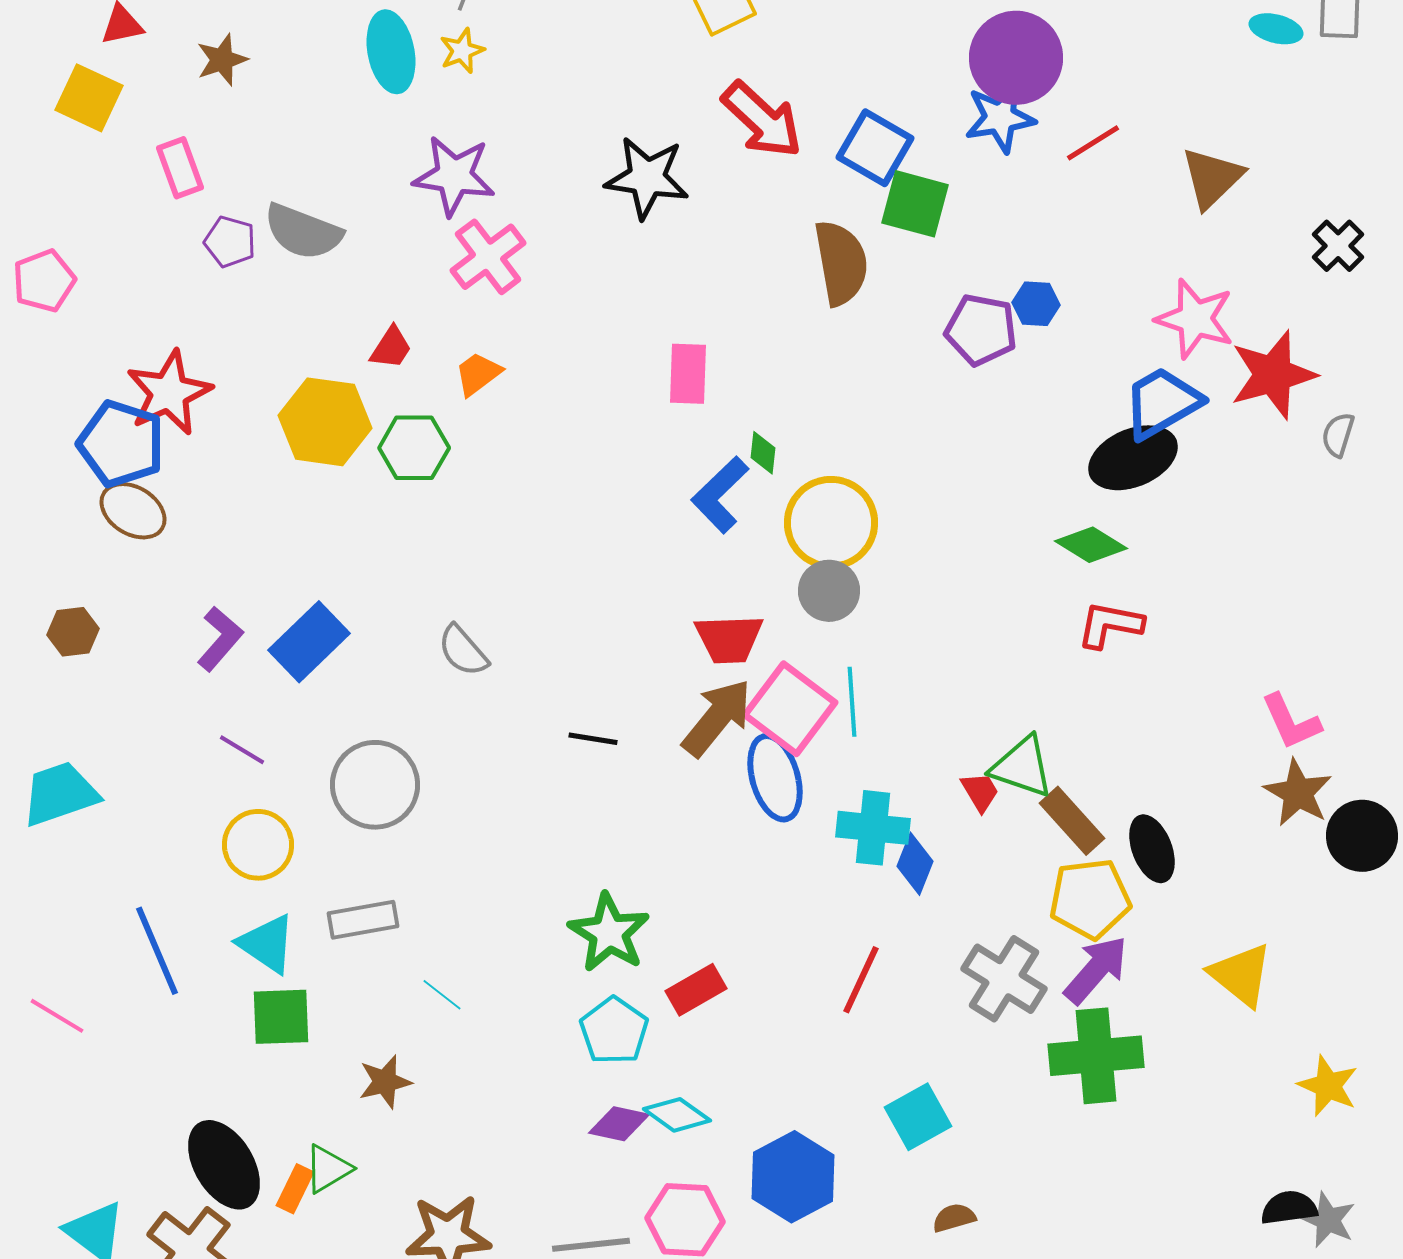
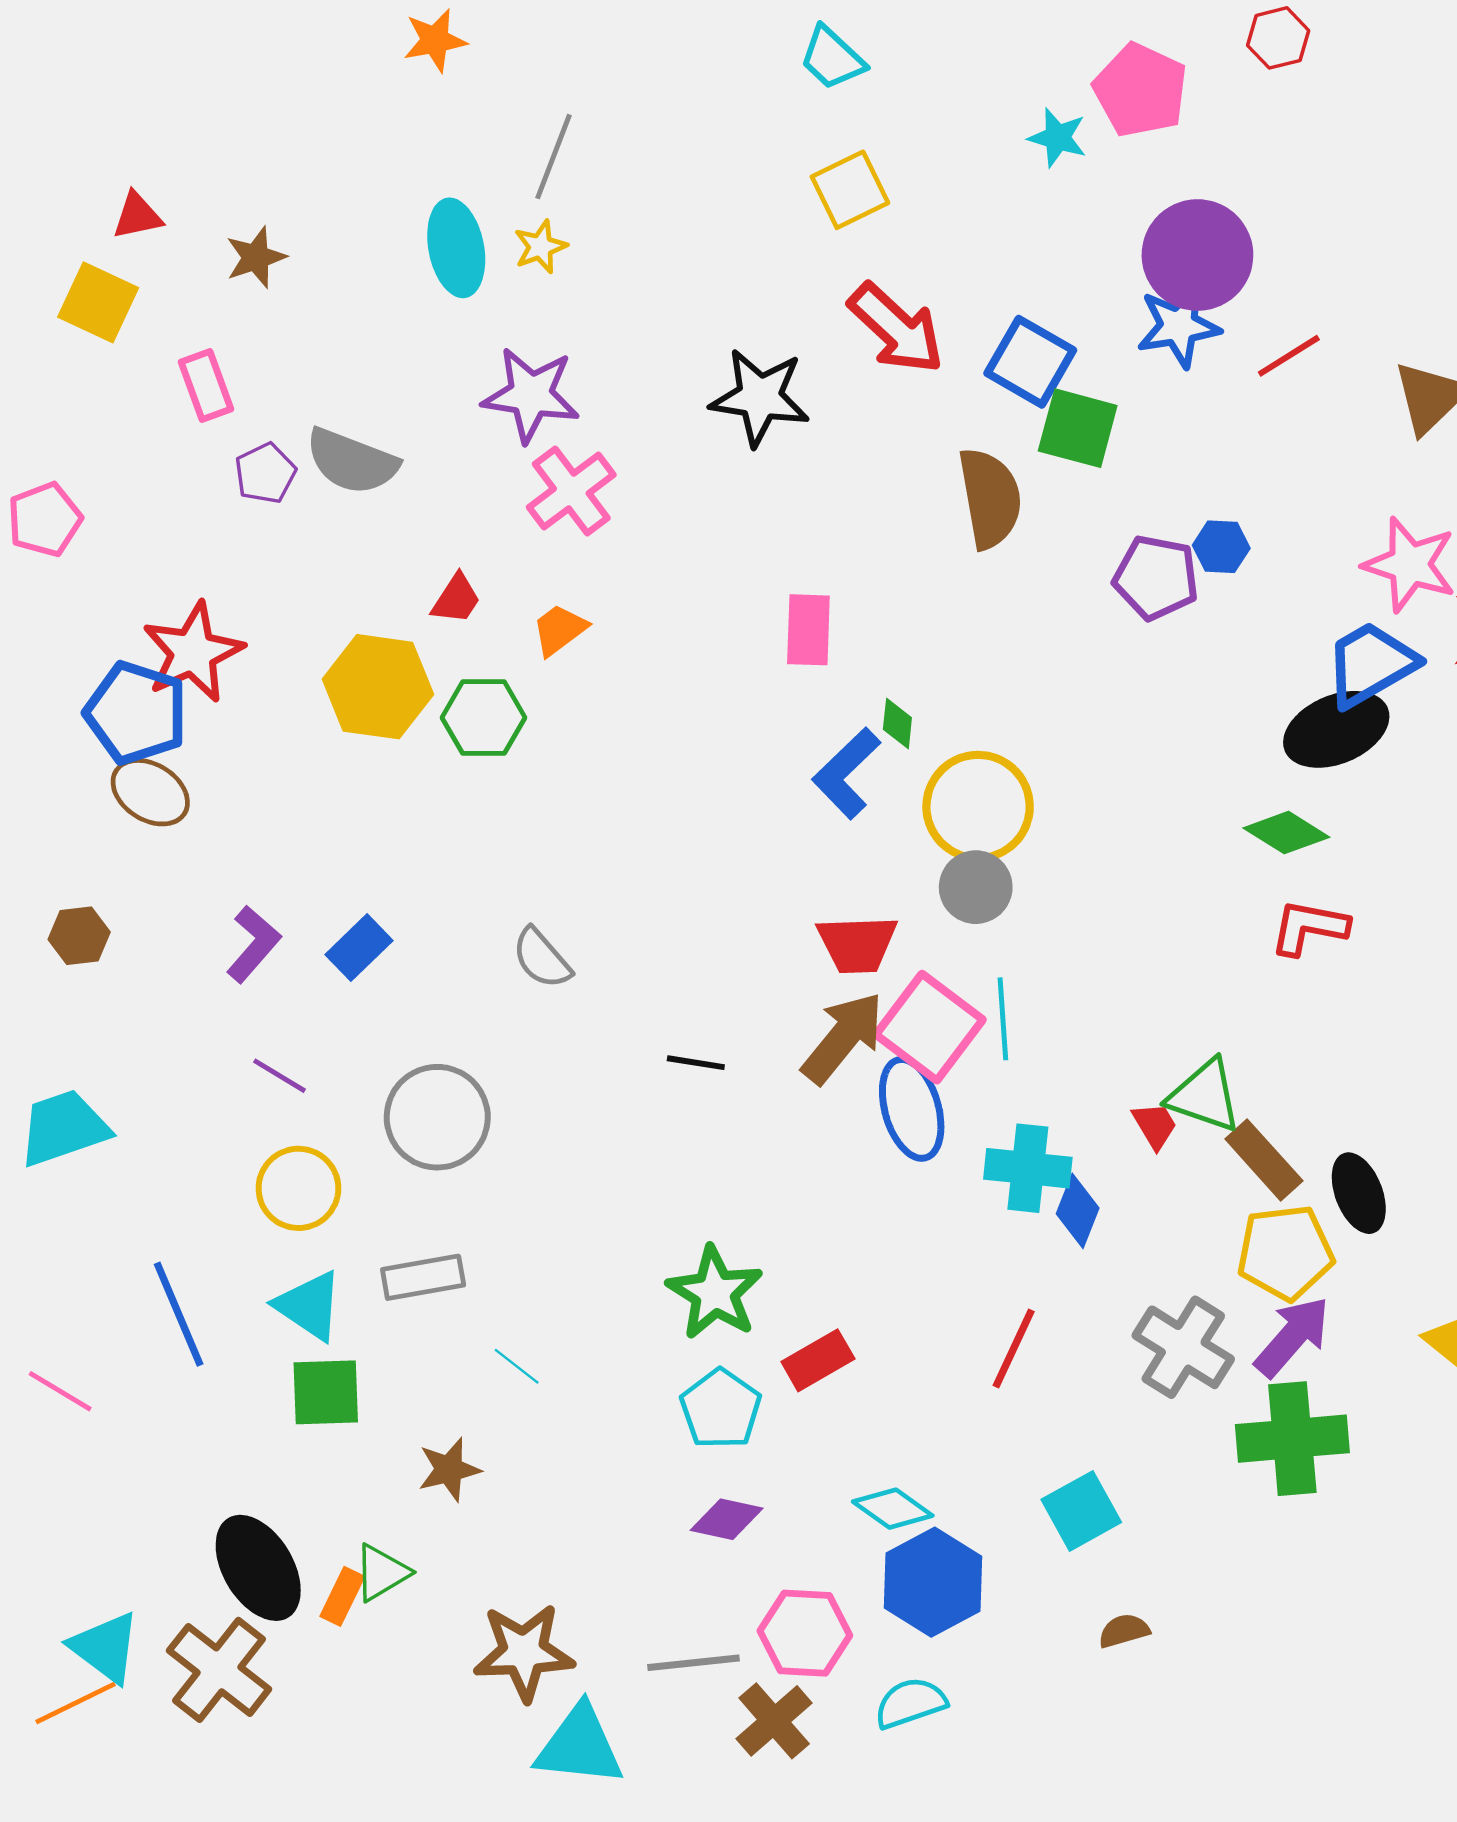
purple pentagon: (230, 242) -> (265, 473), turned 30
blue rectangle: (309, 642) -> (359, 948), size x0.7
cyan diamond: (677, 1115) -> (893, 1509), moved

